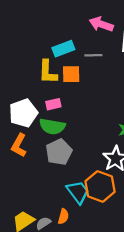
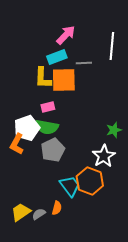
pink arrow: (101, 24) -> (66, 35), moved, turned 115
orange square: (71, 74) -> (64, 80), size x1.5
white pentagon: (23, 113) -> (27, 128), moved

